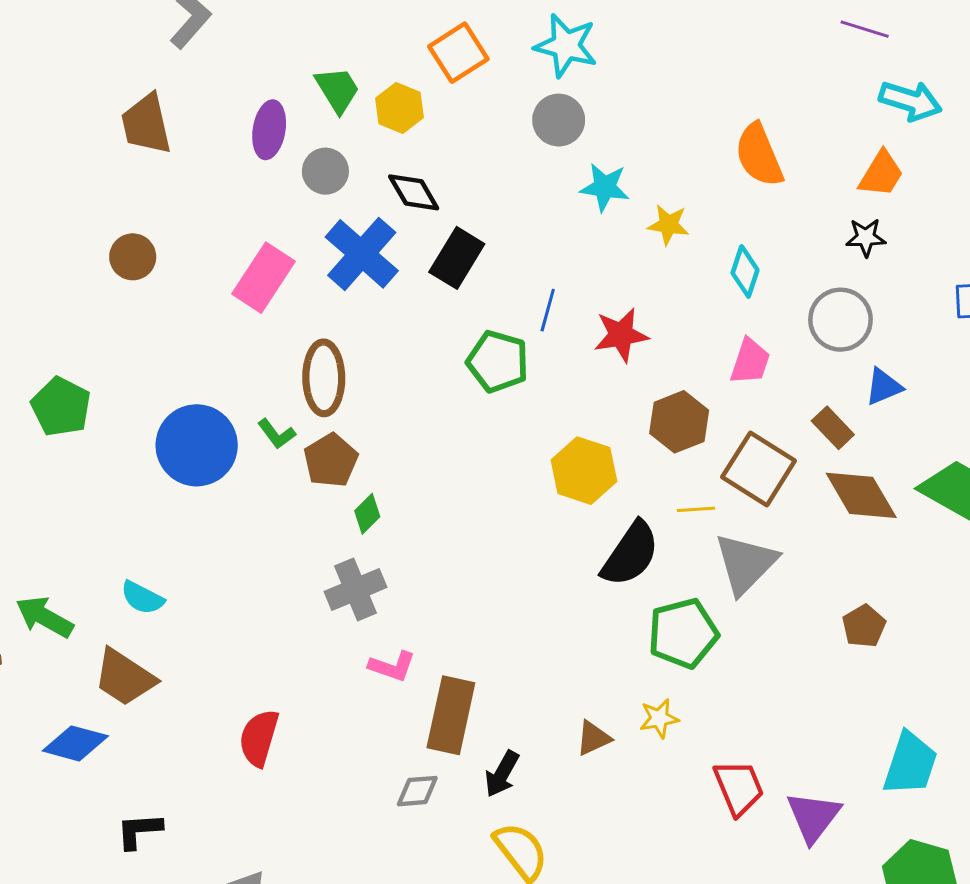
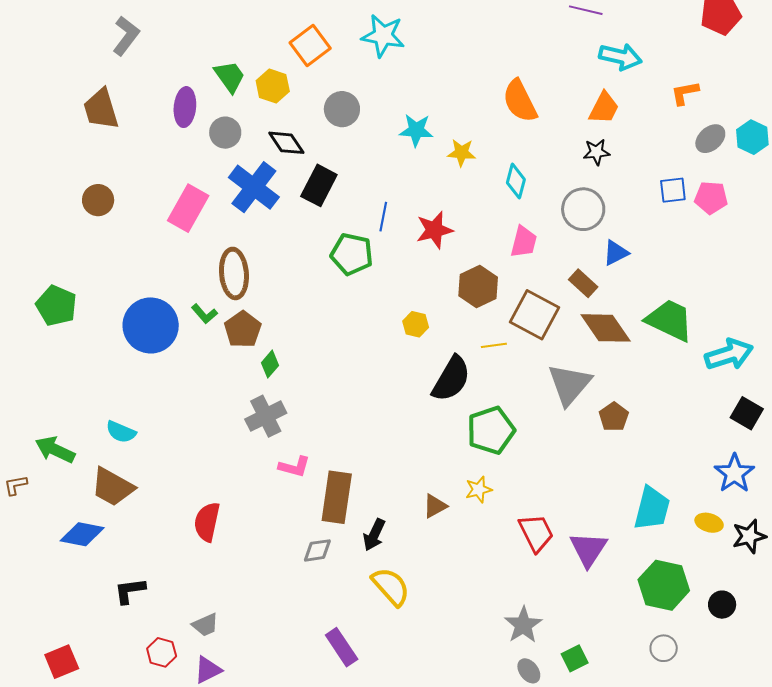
gray circle: (559, 120) -> (342, 109), moved
yellow hexagon: (584, 471) -> (416, 324), size x0.6
gray triangle: (746, 564) -> (569, 384), moved

